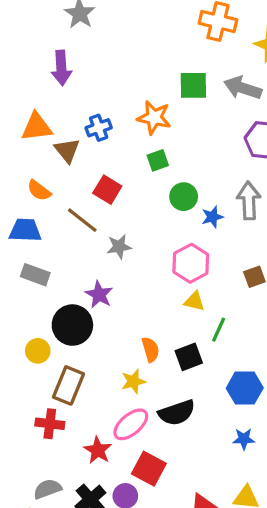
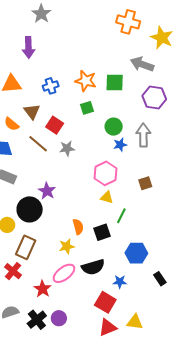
green square: (193, 85) -> (115, 83), moved
brown triangle: (67, 150) -> (32, 112), moved
green circle: (184, 197) -> (114, 127), moved
gray star: (119, 247) -> (67, 148), moved
red cross: (50, 424) -> (13, 271), turned 30
blue star: (244, 439) -> (120, 282), moved
red square: (149, 469) -> (105, 302), moved

